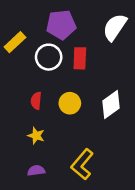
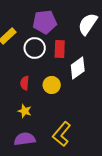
white diamond: (111, 104) -> (78, 68), moved
purple semicircle: (36, 171) -> (25, 139), size x1.5

